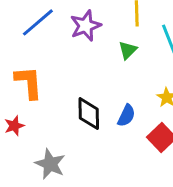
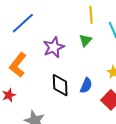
purple star: (86, 26) -> (54, 47), moved
orange L-shape: (29, 82) -> (18, 65), turned -135

